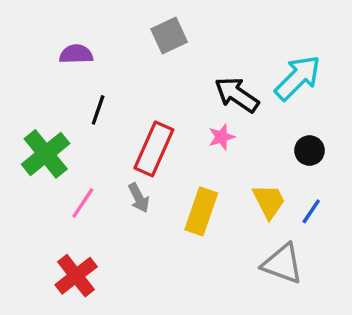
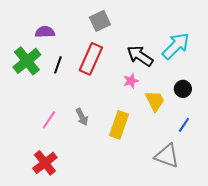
red rectangle: (154, 149) -> (91, 59), moved
green cross: (46, 154) -> (27, 61), moved
yellow trapezoid: (269, 201) -> (155, 101), moved

